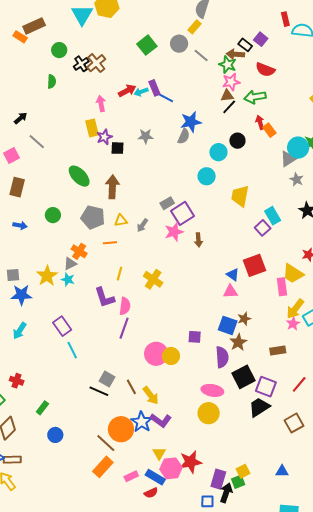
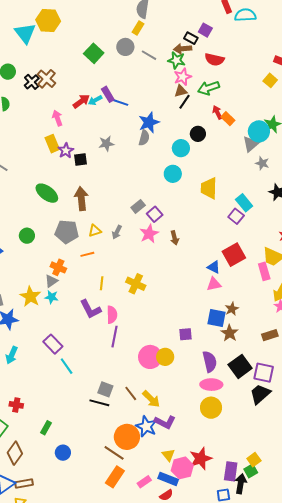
purple square: (182, 213) -> (155, 214), size x0.7
purple semicircle: (222, 357) -> (210, 362), moved

